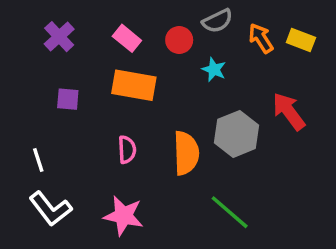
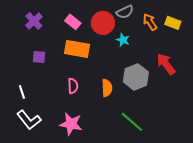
red circle: (179, 40) -> (103, 23), size x1.5
orange semicircle: (186, 153) -> (107, 88), size x0.7

